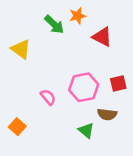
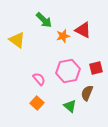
orange star: (78, 16) -> (63, 36), moved
brown semicircle: (107, 114) -> (87, 93), turned 105
orange square: (17, 127) -> (37, 103), moved

